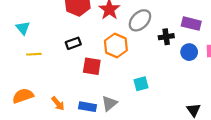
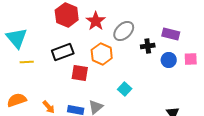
cyan triangle: (23, 28) -> (17, 38), size x1.6
black rectangle: (73, 43) -> (63, 52), size x1.5
cyan square: (141, 84) -> (125, 89), turned -32

